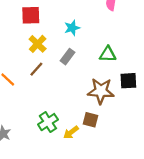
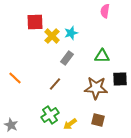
yellow cross: (38, 44) -> (52, 36), moved
brown line: (36, 69) -> (55, 84), moved
brown square: (90, 120) -> (98, 120), moved

